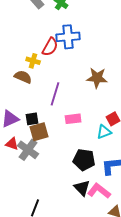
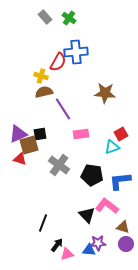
brown semicircle: (23, 77) -> (44, 92), moved, turned -36
purple line: (55, 94) -> (63, 109), turned -50
brown square: (39, 132) -> (29, 145), moved
gray cross: (28, 150) -> (59, 165), moved
black triangle: (82, 188) -> (87, 215), moved

